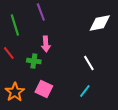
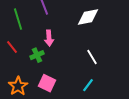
white diamond: (100, 23) -> (88, 17), moved
green cross: (34, 61) -> (37, 55), turned -32

